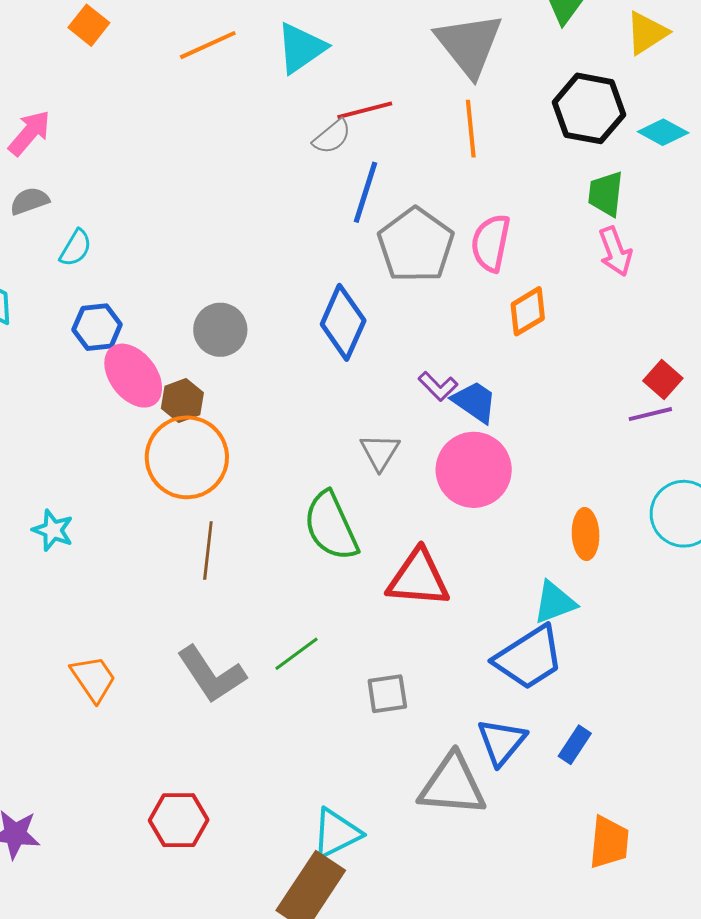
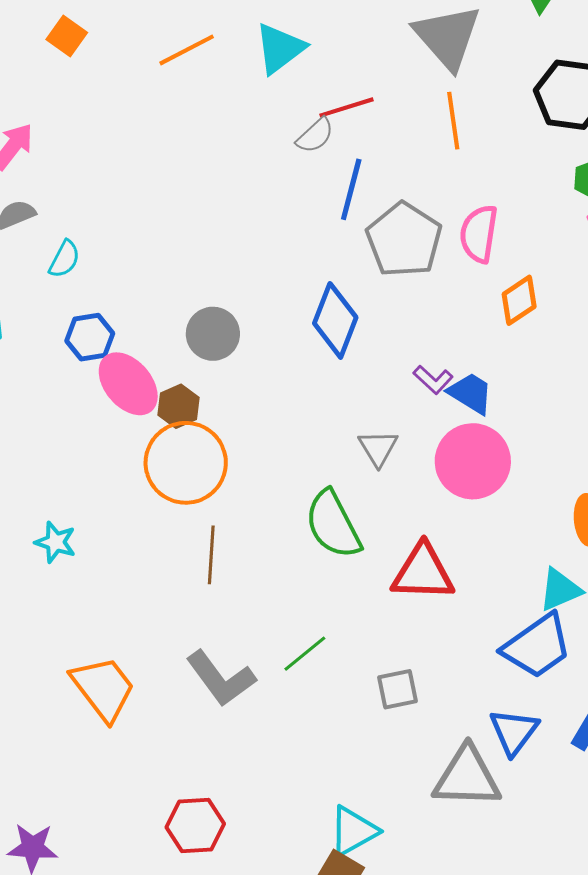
orange trapezoid: (93, 679) -> (103, 688), size x1.4

